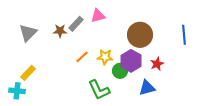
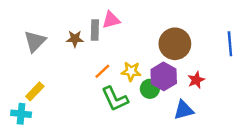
pink triangle: (98, 16) -> (111, 20), moved
gray rectangle: (76, 24) -> (95, 30), turned -42
green L-shape: (99, 90) -> (115, 99), moved

